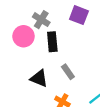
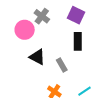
black rectangle: (52, 42) -> (78, 41), moved
black triangle: (39, 78) -> (37, 57), moved

